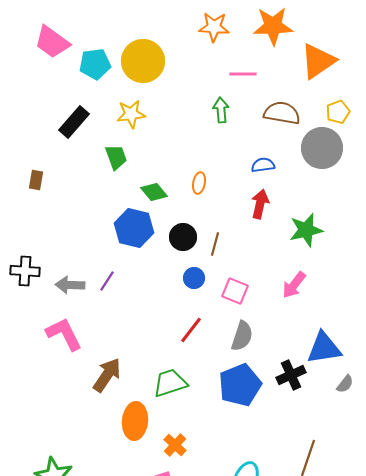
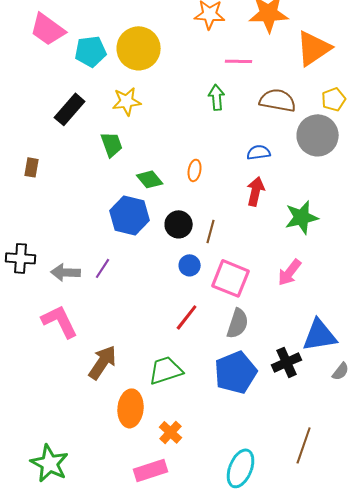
pink square: (235, 291) -> (231, 278), size x1.4

